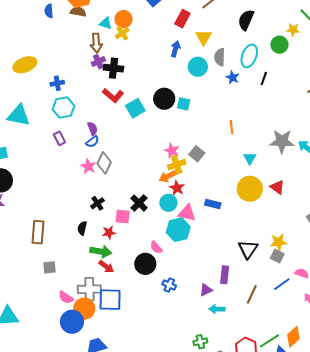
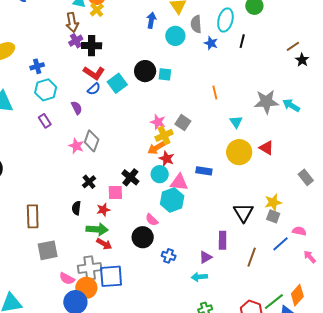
blue semicircle: (92, 142) -> (94, 89), moved
gray square: (49, 267) -> (48, 250), size x1.5
cyan arrow: (217, 309) -> (199, 277), moved

